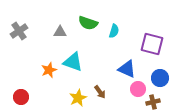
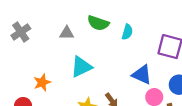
cyan triangle: (73, 62) -> (81, 67), turned -45
orange star: (49, 70) -> (42, 82), moved

